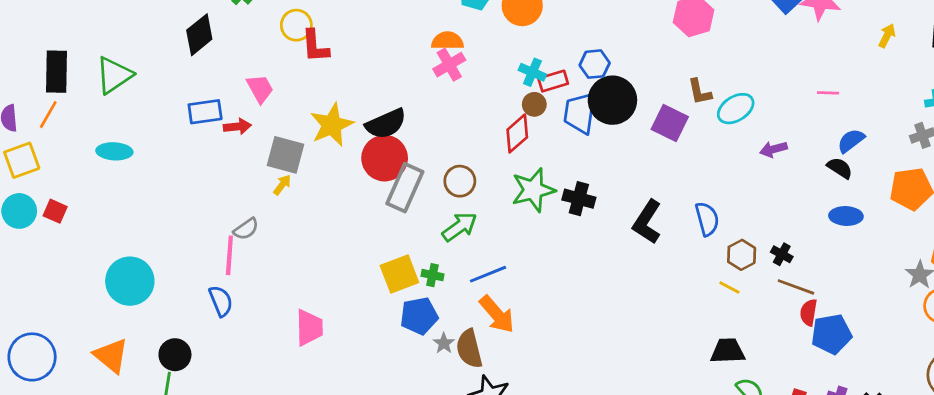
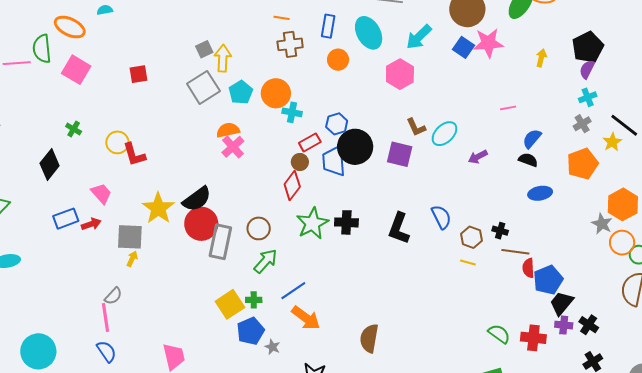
cyan cross: (532, 72) -> (292, 112), moved
brown semicircle: (469, 349) -> (369, 338), moved, turned 36
black trapezoid: (728, 351) -> (561, 303), moved, turned -36

